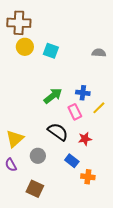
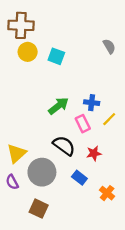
gray semicircle: (99, 53) -> (109, 46), moved, turned 56
gray circle: (38, 156) -> (42, 172), size x1.6
orange cross: (88, 177) -> (107, 193), moved, turned 32

